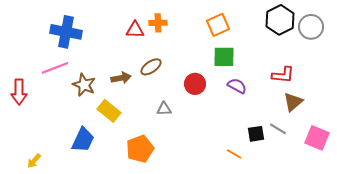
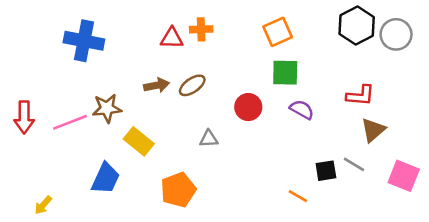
pink line: (55, 68) -> (70, 122), moved
brown arrow: (121, 78) -> (157, 85), moved
brown star: (84, 85) -> (107, 108), turned -30

